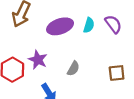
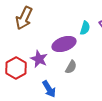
purple ellipse: (60, 26) -> (64, 44), moved

